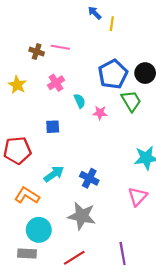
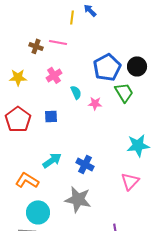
yellow line: (112, 24) -> (72, 17), moved
yellow star: (17, 85) -> (18, 77), turned -30
red pentagon: (17, 150) -> (18, 119), moved, turned -30

